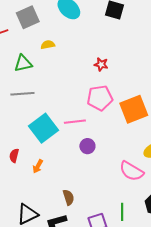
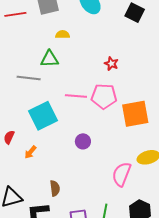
green triangle: (23, 63) -> (50, 59), moved
pink line: (75, 122) -> (76, 96), moved
pink semicircle: (131, 171) -> (122, 174), turned 70

